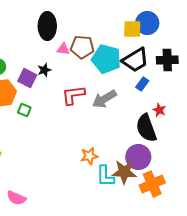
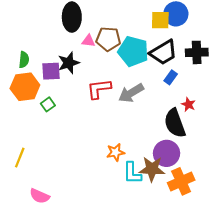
black star: (44, 70) -> (69, 63), size x1.5
purple square: (27, 78) -> (51, 71), turned -30
green square: (24, 110) -> (48, 104), turned 32

